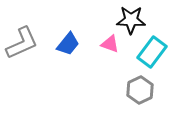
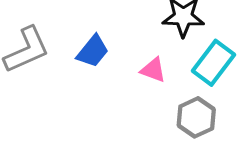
pink triangle: (110, 44) -> (153, 70), moved

